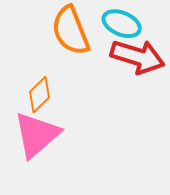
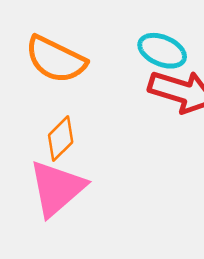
orange semicircle: (71, 31) -> (56, 59), moved, turned -42

